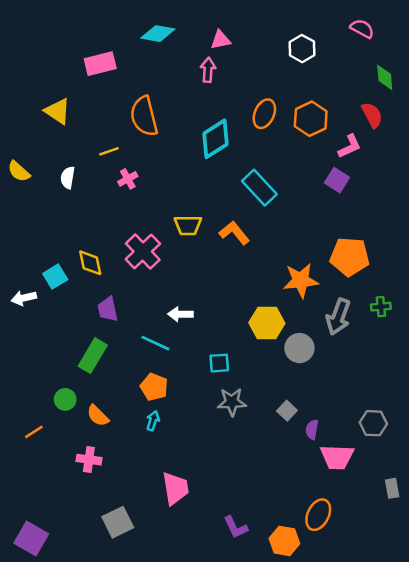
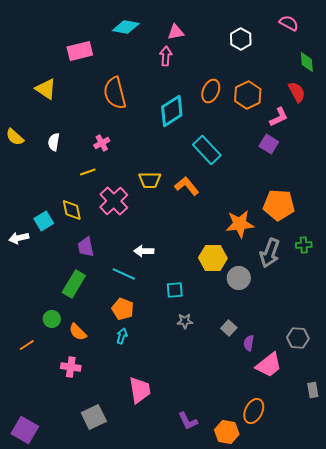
yellow line: (109, 151) -> (88, 172), moved
gray star: (232, 402) -> (185, 321), size x0.7
pink trapezoid: (337, 457) -> (269, 365), turned -40

